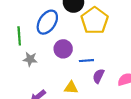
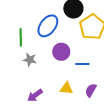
purple semicircle: (98, 76) -> (91, 90), moved

